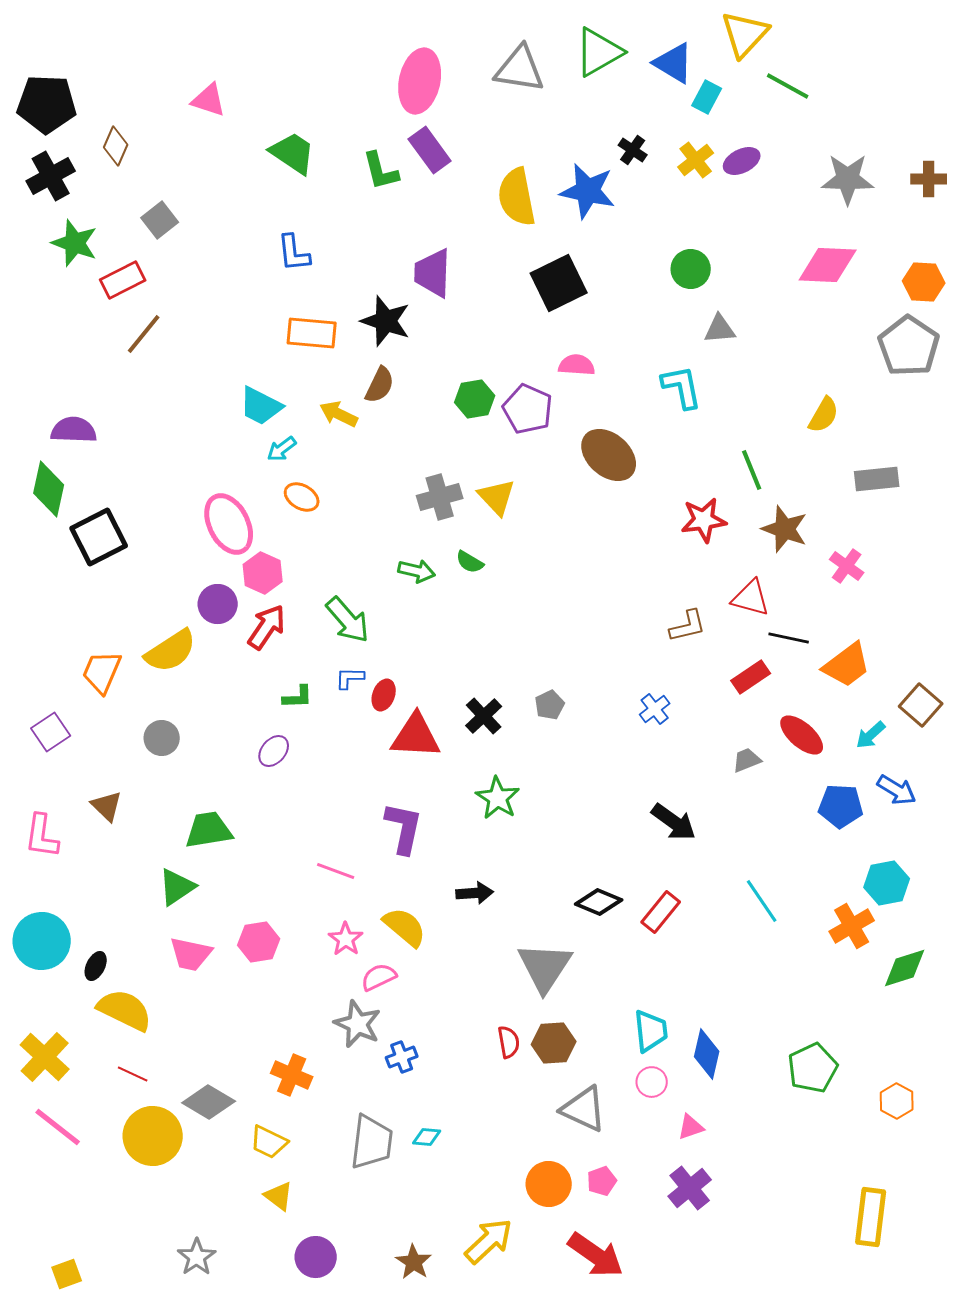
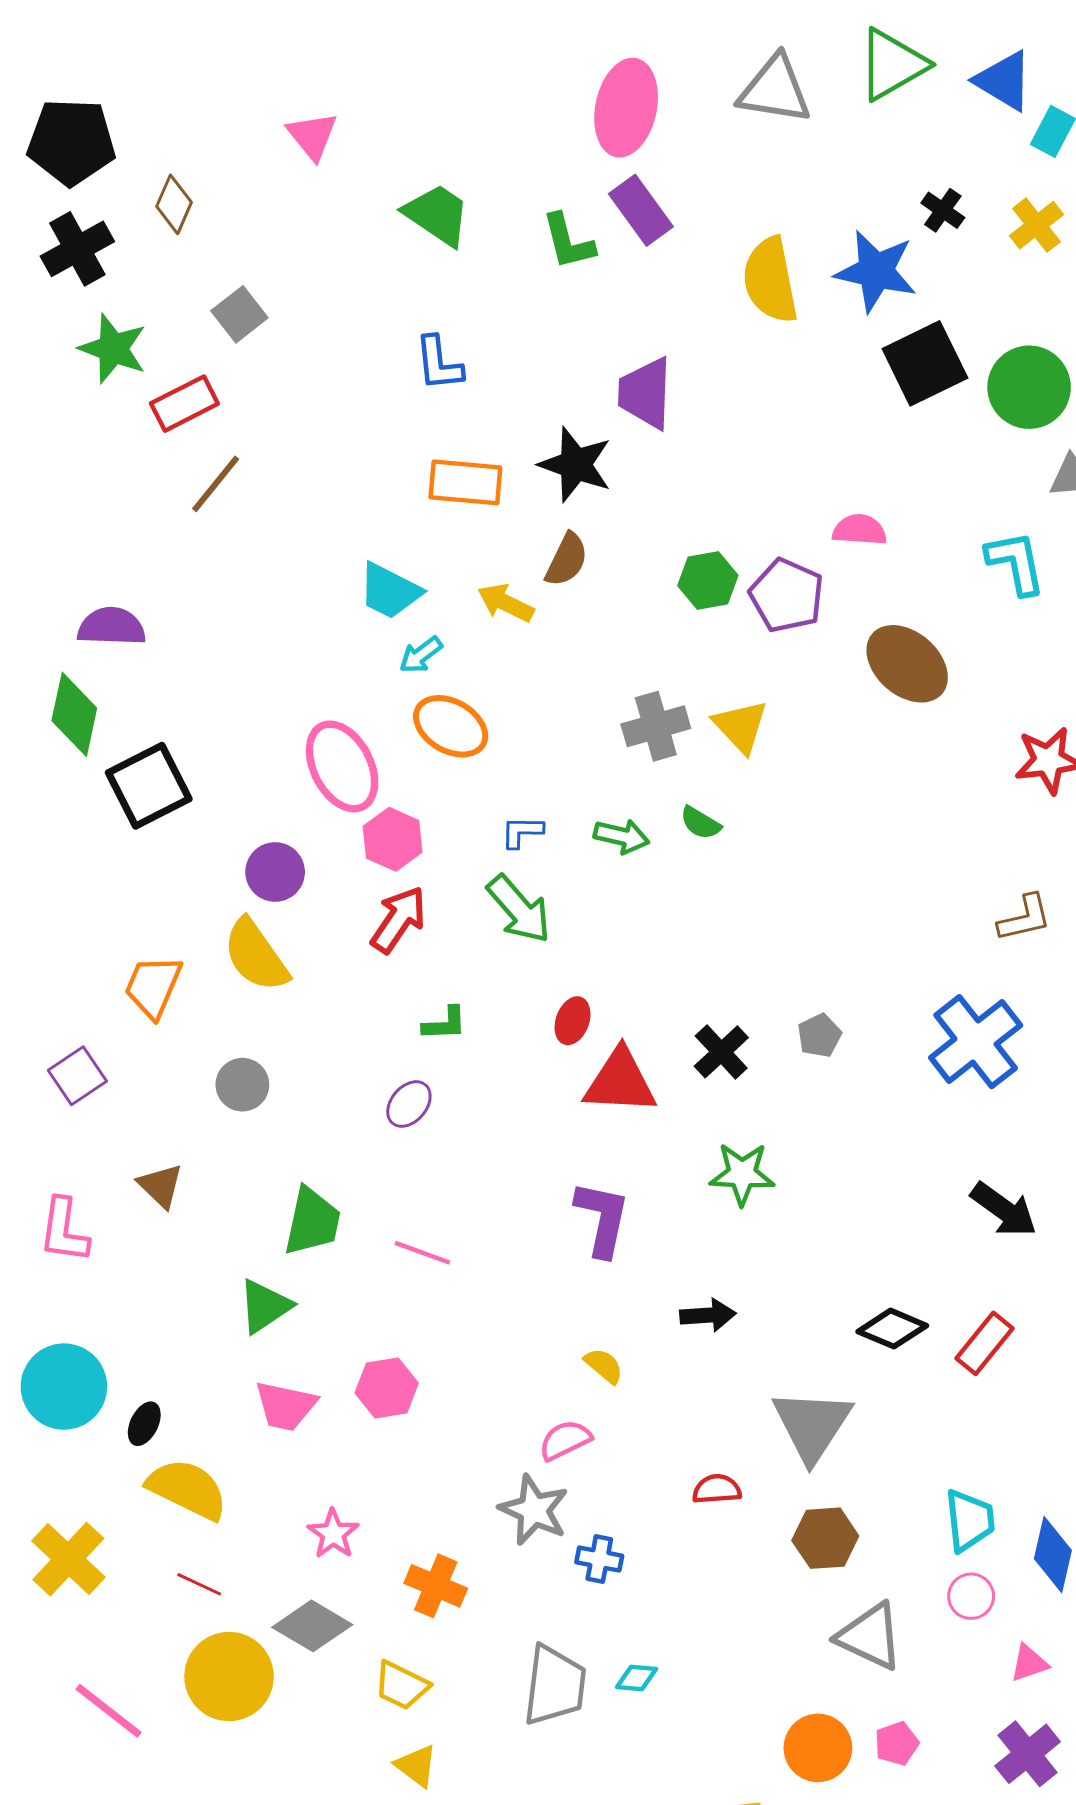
pink triangle: (209, 100) -> (312, 136), turned 33
green circle: (691, 269) -> (1029, 387), size x1.4
black square: (559, 283) -> (925, 363), moved
orange ellipse: (302, 497) -> (451, 726), size x1.4
purple circle: (218, 604) -> (275, 872), moved
yellow semicircle: (171, 651) -> (256, 955), turned 88
blue L-shape: (350, 678) -> (522, 832), moved
blue cross: (655, 709) -> (976, 1042), size x2.0
green star: (498, 798) -> (742, 1174), turned -30
green trapezoid: (209, 830) -> (312, 1221), turned 111
pink line: (336, 871) -> (422, 1253), moved
yellow semicircle: (405, 927) -> (604, 1366), size x0.6
pink star: (346, 939) -> (333, 1534), moved
red semicircle: (509, 1042) -> (717, 1489), moved, turned -84
blue cross: (402, 1057) -> (599, 1559), turned 32
pink line: (58, 1127) -> (109, 1711), moved

